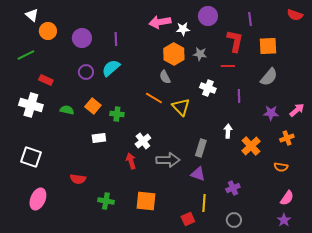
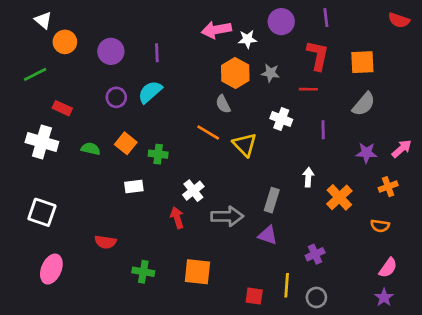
purple line: (250, 19) -> (326, 18), moved
yellow line: (204, 203) -> (287, 285), moved
red square: (188, 219) -> (254, 296), turned 32

